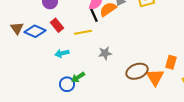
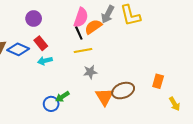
yellow line: (83, 32) -> (83, 50), moved
cyan arrow: (62, 53) -> (45, 61), moved
orange triangle: (155, 77) -> (105, 97), moved

